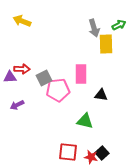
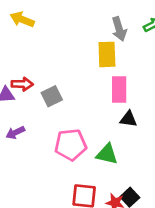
yellow rectangle: (106, 44) -> (107, 54), moved
pink rectangle: (81, 74) -> (119, 89), moved
pink pentagon: (58, 90) -> (71, 145), moved

